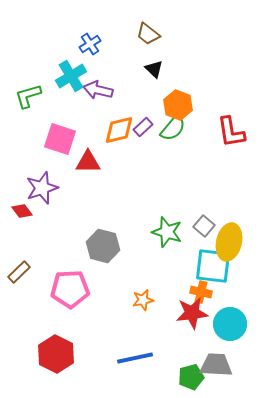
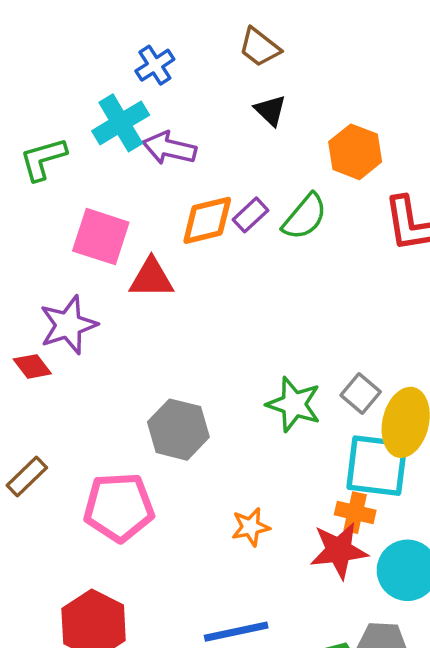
orange hexagon: (178, 105) -> (355, 152), moved

